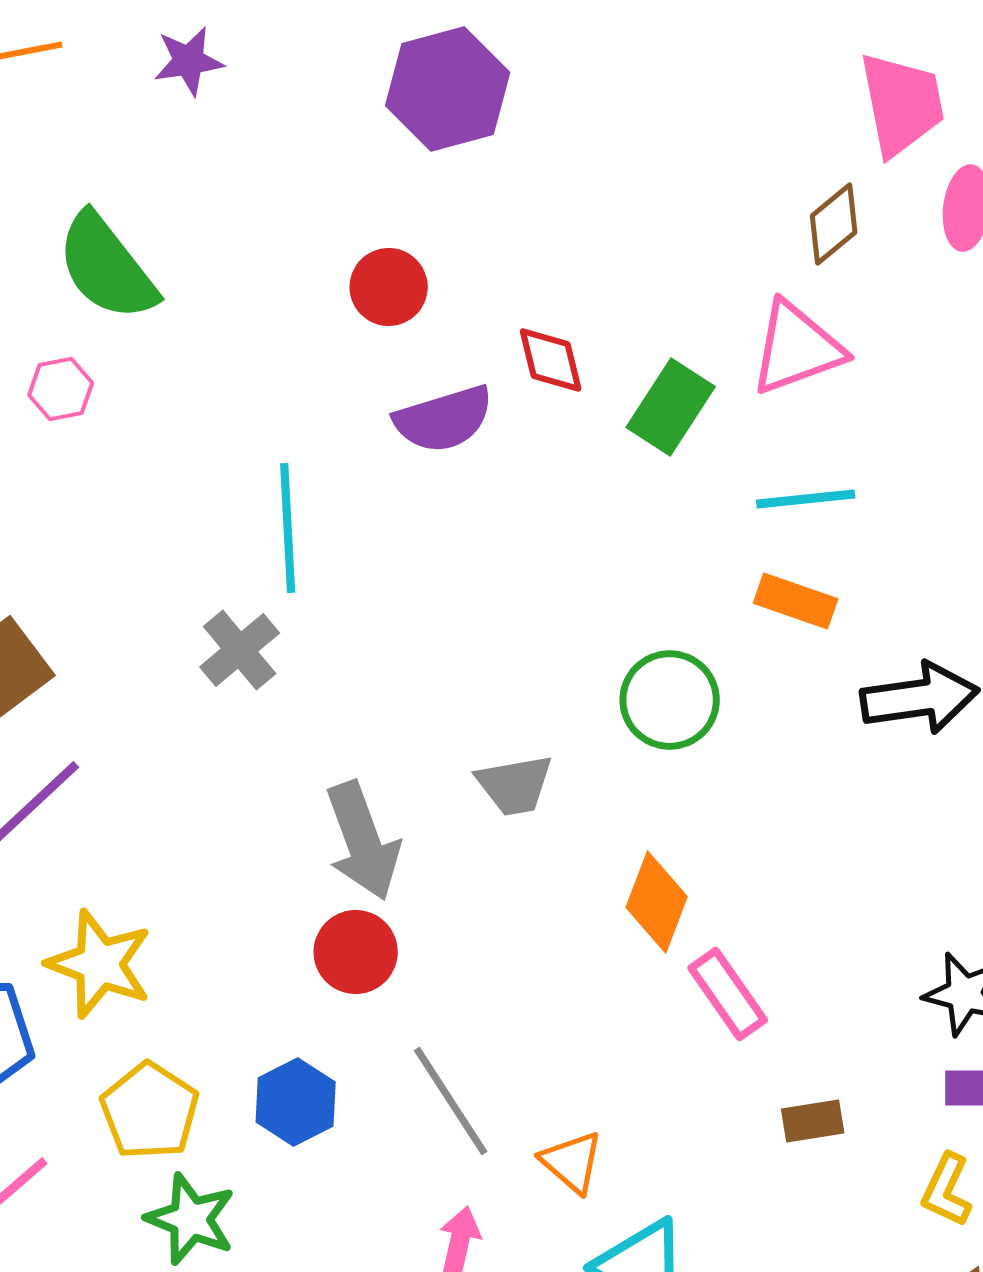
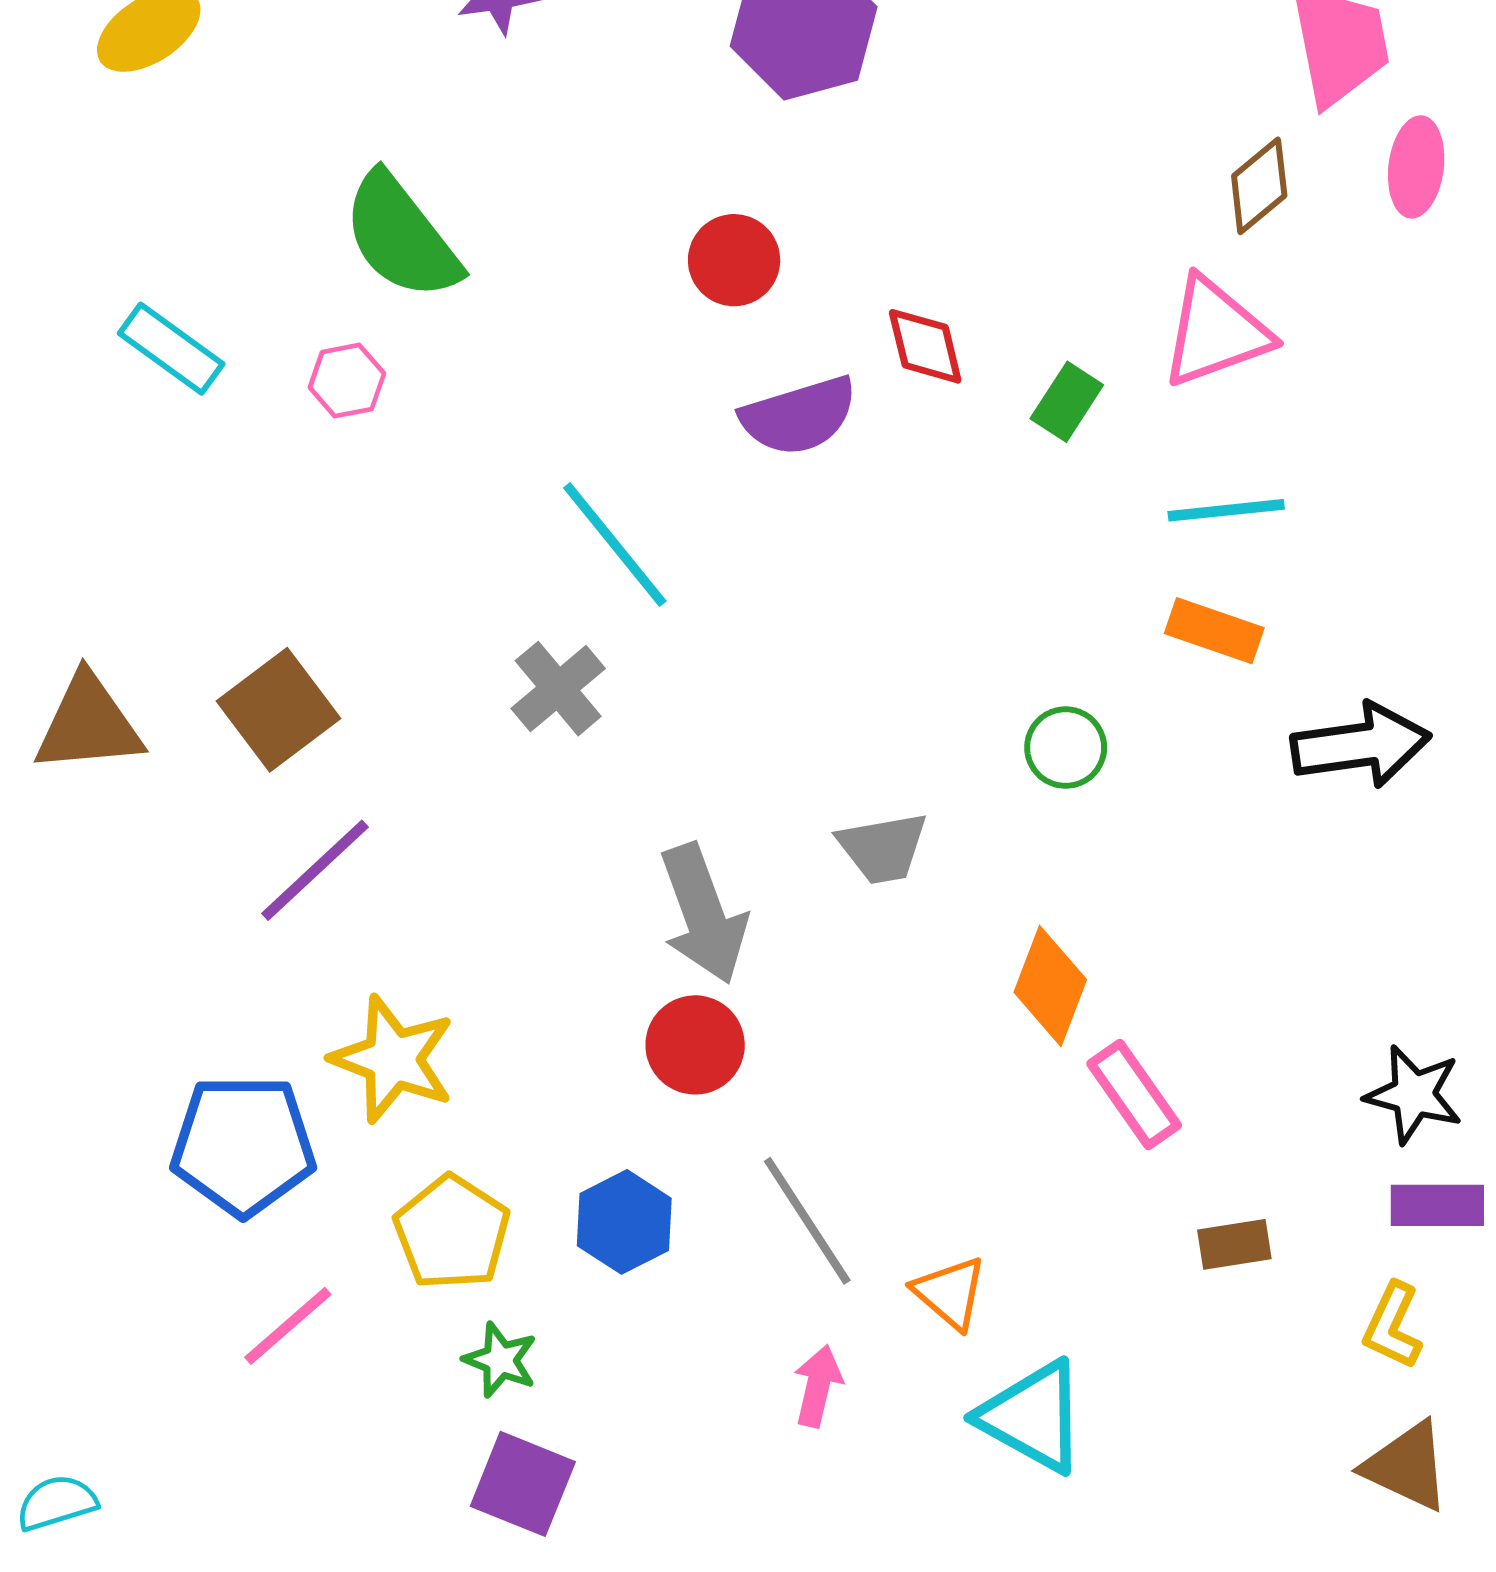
green rectangle: (671, 407) -> (1067, 402), size x0.7
cyan line: (288, 528) -> (615, 545), turned -36
green circle: (670, 700) -> (1066, 748), size x0.7
green star: (191, 1219) -> (500, 1360), size x0.7

